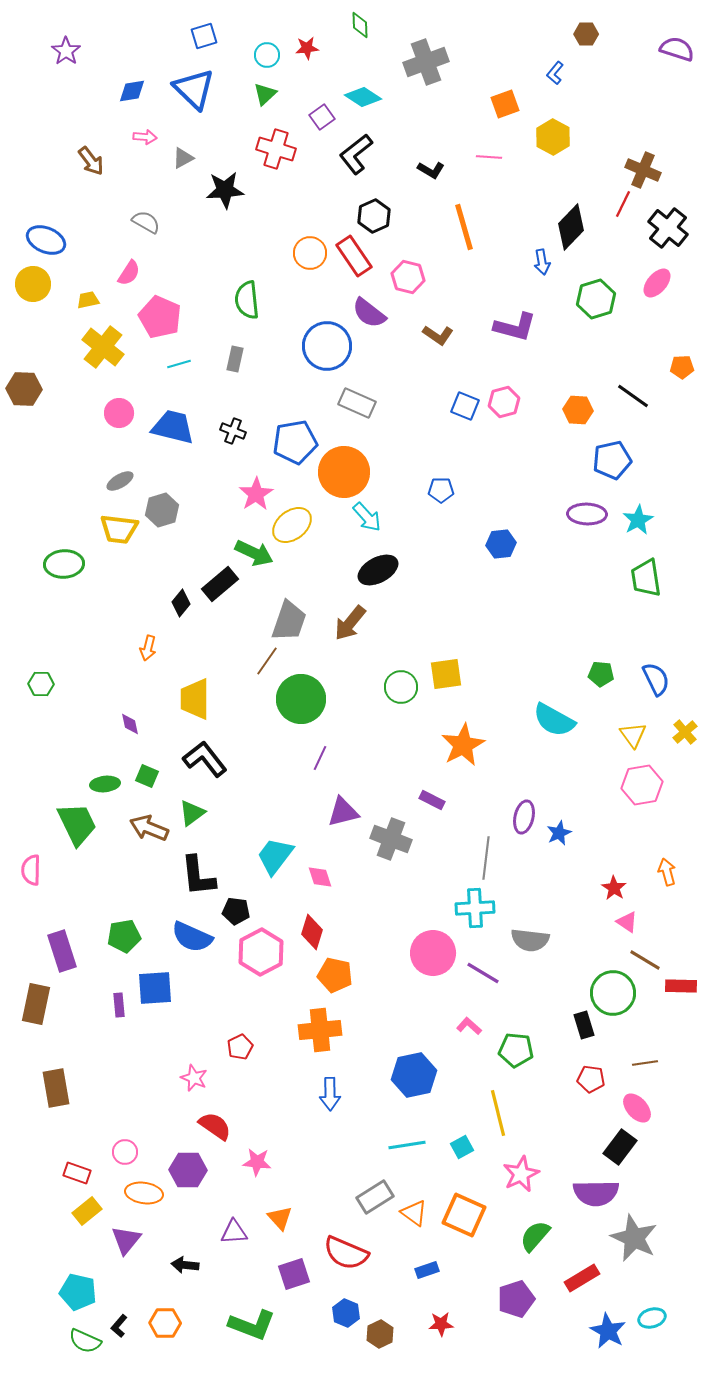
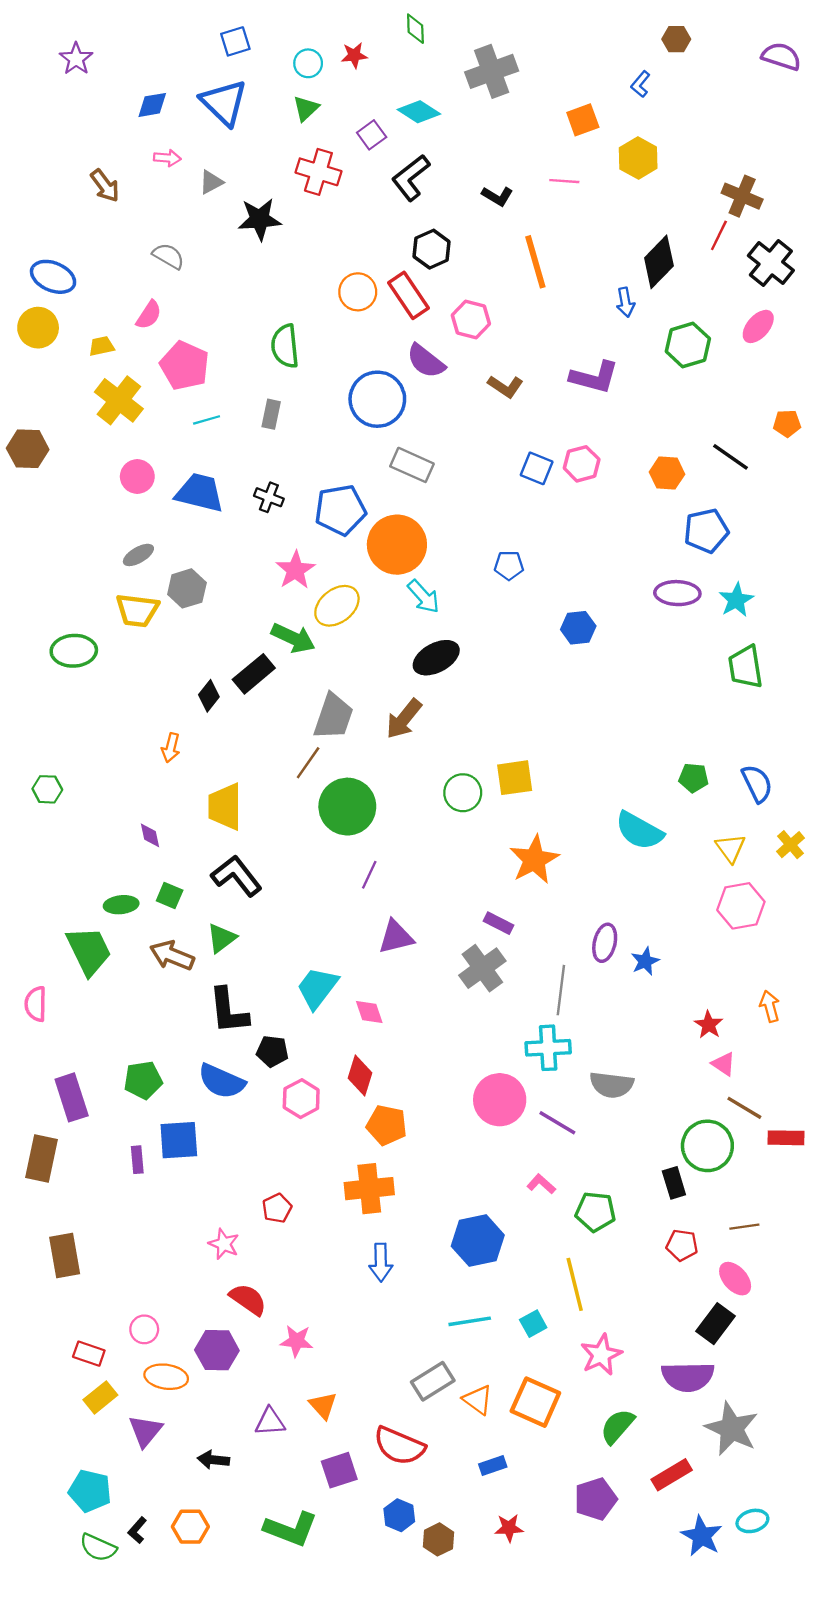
gray cross: (391, 839) -> (482, 968), moved, turned 33
pink hexagon: (261, 952) -> (301, 1099), size x0.7

